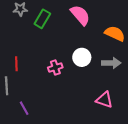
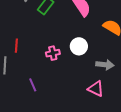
gray arrow: (111, 63) -> (105, 65), moved
purple line: (24, 108) -> (33, 85), moved

